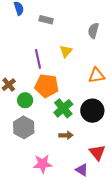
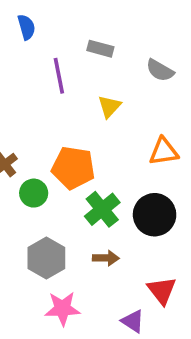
gray rectangle: (46, 20) -> (100, 49), moved
gray semicircle: (93, 31) -> (160, 70), turned -77
purple line: (38, 59) -> (59, 76), moved
gray hexagon: (24, 127) -> (46, 258), moved

